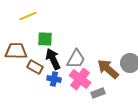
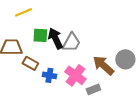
black arrow: (53, 59) -> (55, 38), moved
gray trapezoid: (76, 59) -> (71, 42), moved

